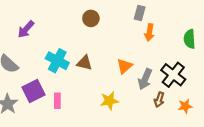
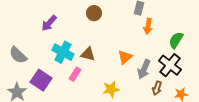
purple arrow: (26, 29) -> (49, 23), moved
green semicircle: (189, 39) -> (176, 40), moved, turned 36
purple square: (33, 91) -> (41, 80), turned -30
pink rectangle: (57, 101) -> (75, 74), moved, turned 32

